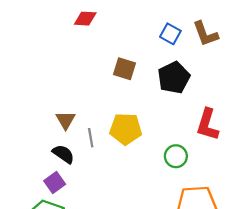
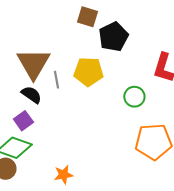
black pentagon: (174, 78) -> (113, 37), moved
brown triangle: (66, 120) -> (33, 64), size x1.8

